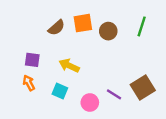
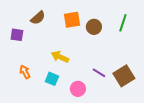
brown semicircle: (56, 28) -> (38, 18), moved
purple square: (32, 60) -> (17, 35), moved
purple line: (114, 94) -> (99, 73), moved

